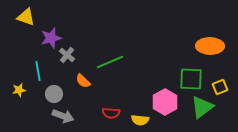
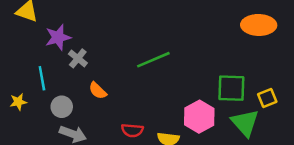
orange ellipse: (210, 46) -> (259, 25), moved
green line: (110, 62) -> (153, 60), moved
green triangle: (202, 107) -> (245, 123), turned -35

